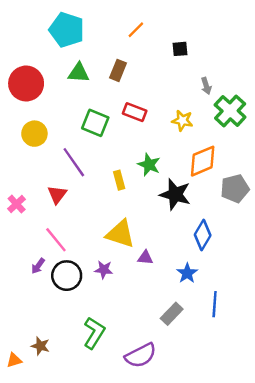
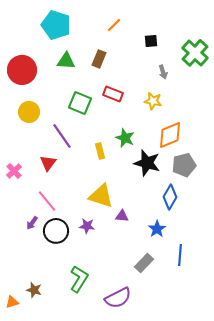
gray arrow: (206, 86) -> (163, 72), moved
green cross: (230, 111) -> (195, 53), moved
gray pentagon: (235, 188) -> (184, 165), moved

